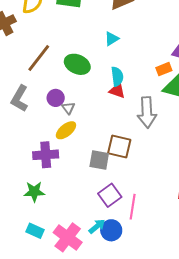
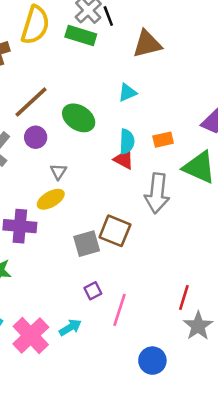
orange rectangle: (164, 69) -> (163, 140), moved
purple circle: (56, 98) -> (36, 137), moved
gray square: (99, 160) -> (87, 244), turned -35
purple square: (110, 195) -> (93, 291), size x0.6
blue circle: (111, 230) -> (152, 361), moved

